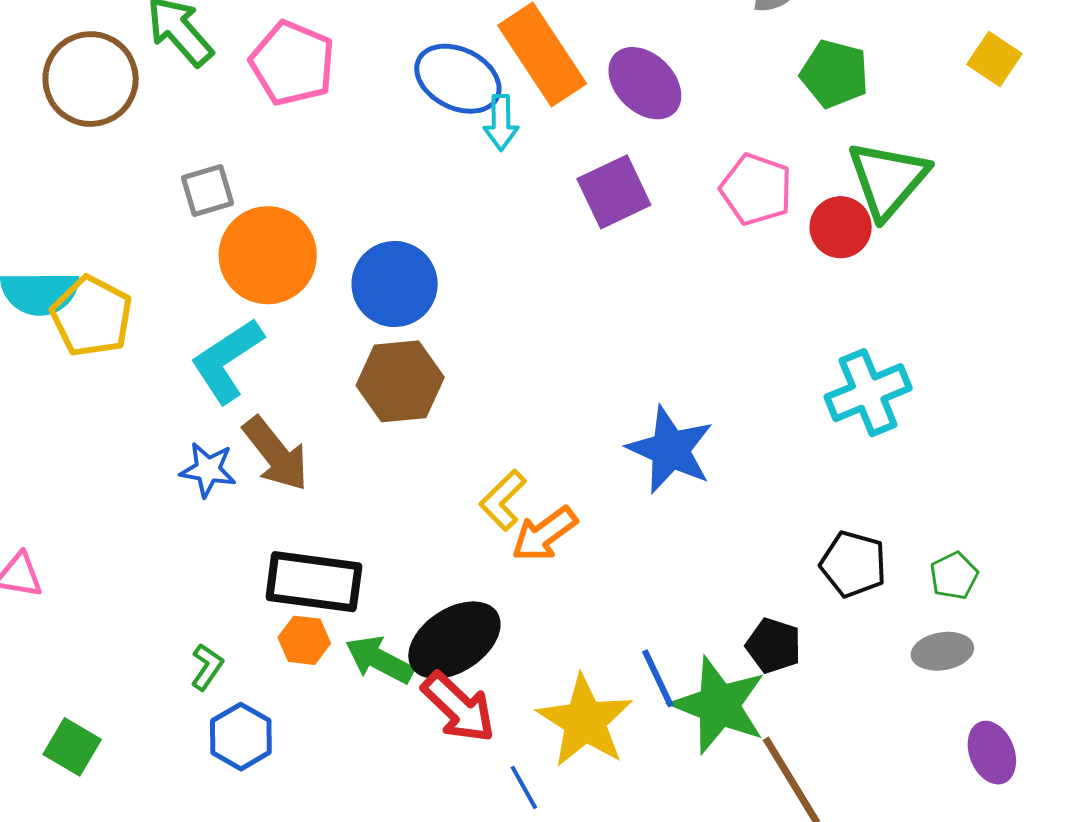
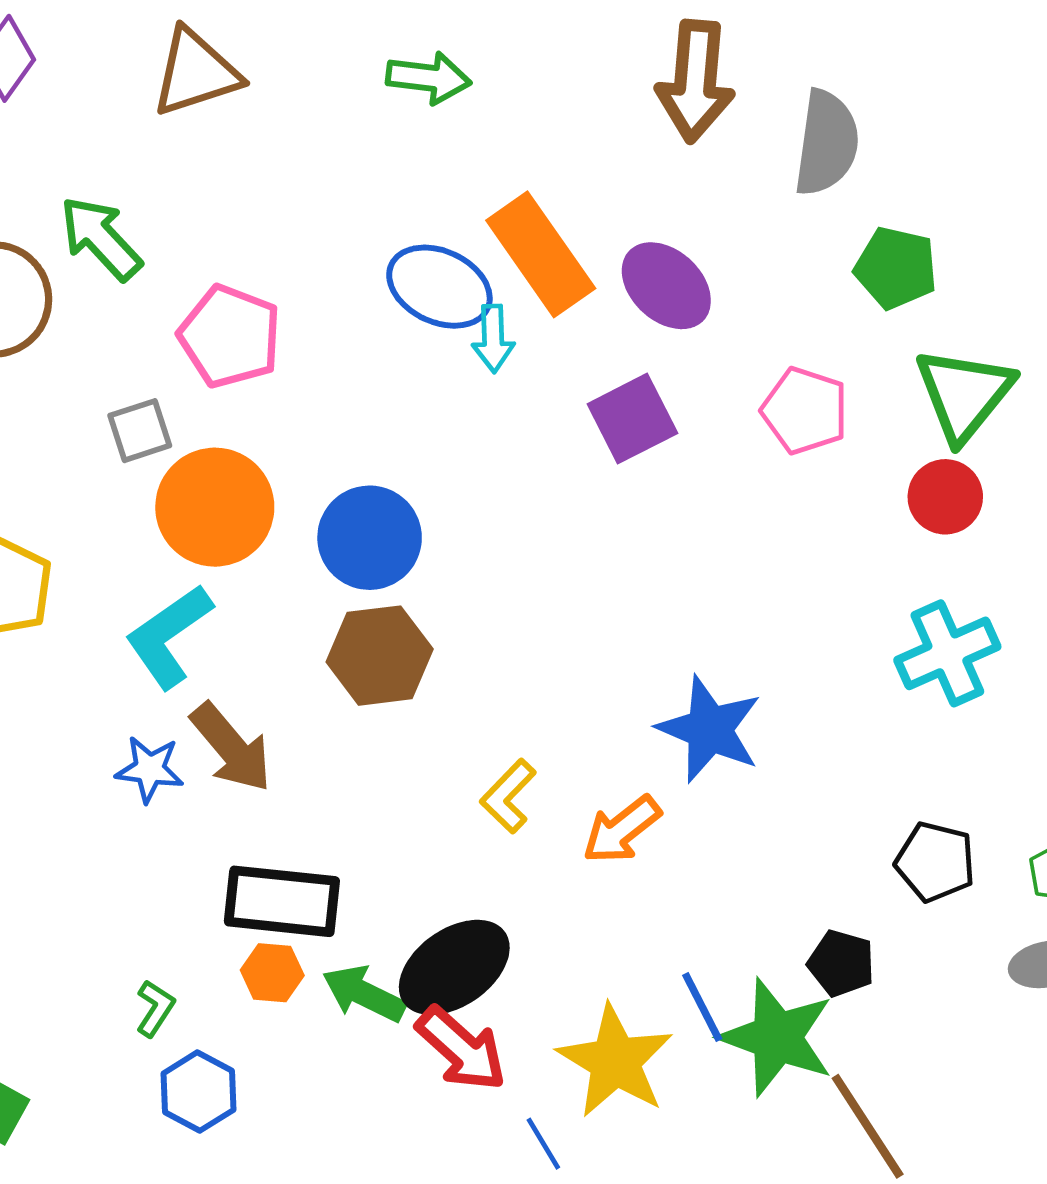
pink pentagon: (292, 63) -> (230, 336), moved
red circle: (841, 227) -> (945, 497), moved
orange arrow: (544, 534) -> (622, 830), moved

